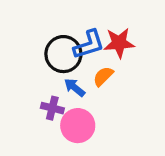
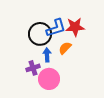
blue arrow: (75, 87) -> (47, 55), turned 48
purple cross: (52, 108) -> (33, 68), turned -32

